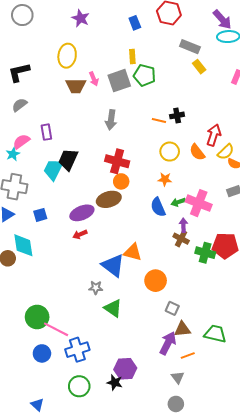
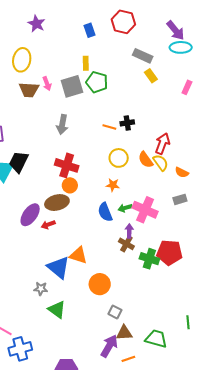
yellow semicircle: (226, 152) -> (161, 163), moved, turned -84
purple ellipse: (82, 213) -> (30, 215), turned -35
red arrow: (80, 234) -> (48, 225), moved

